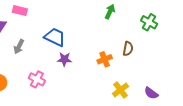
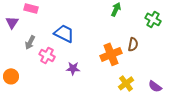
purple star: (64, 59) -> (73, 68), moved
orange cross: (105, 59) -> (111, 54), size x1.5
pink cross: (37, 79) -> (47, 55), moved

